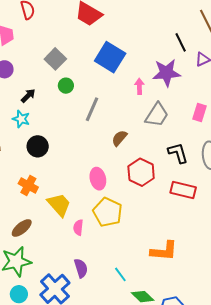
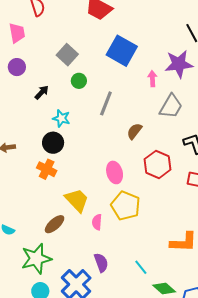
cyan star: (21, 119) -> (61, 118), moved
orange cross: (28, 185) -> (47, 169), moved
brown ellipse: (22, 228) -> (55, 224), moved

